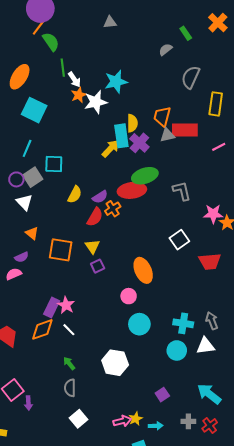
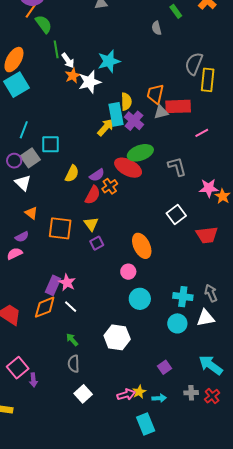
gray semicircle: (166, 49) -> (157, 28), turned -64
gray semicircle: (191, 77) -> (194, 64), moved
cyan square: (34, 110) -> (17, 85), moved, turned 35
pink line: (219, 147) -> (202, 133), moved
red ellipse: (132, 190) -> (128, 168), turned 36

